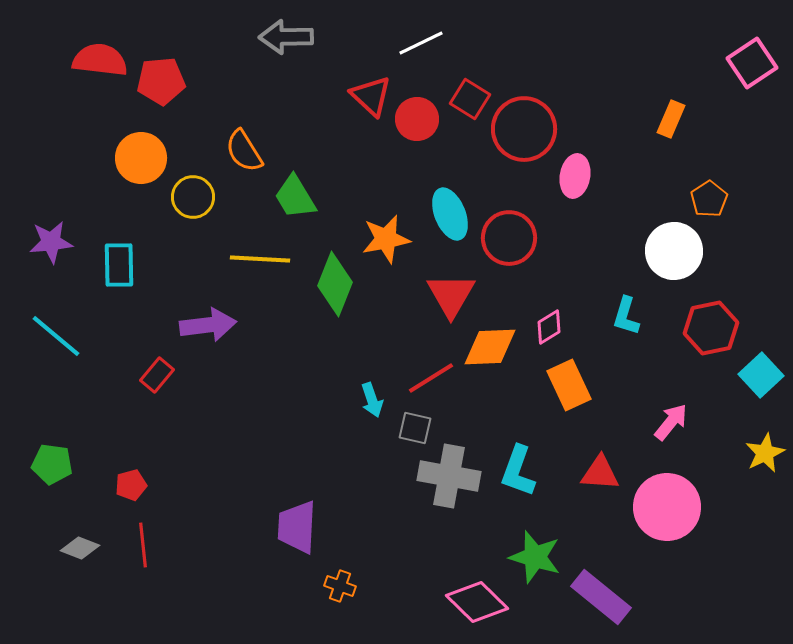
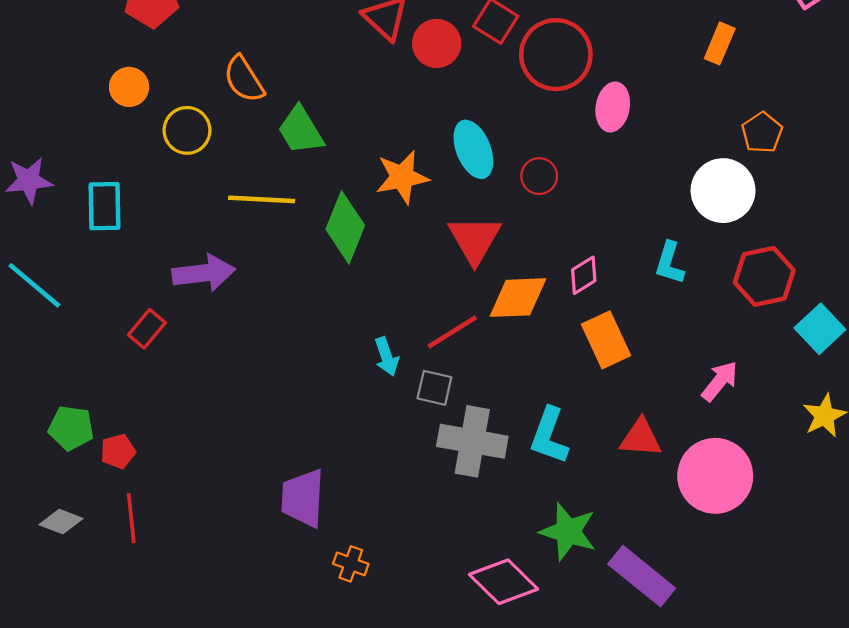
orange circle: (141, 158) -> (129, 87), size x0.7
red circle: (509, 238) -> (539, 176), size x0.6
green pentagon: (52, 464) -> (71, 428), moved

